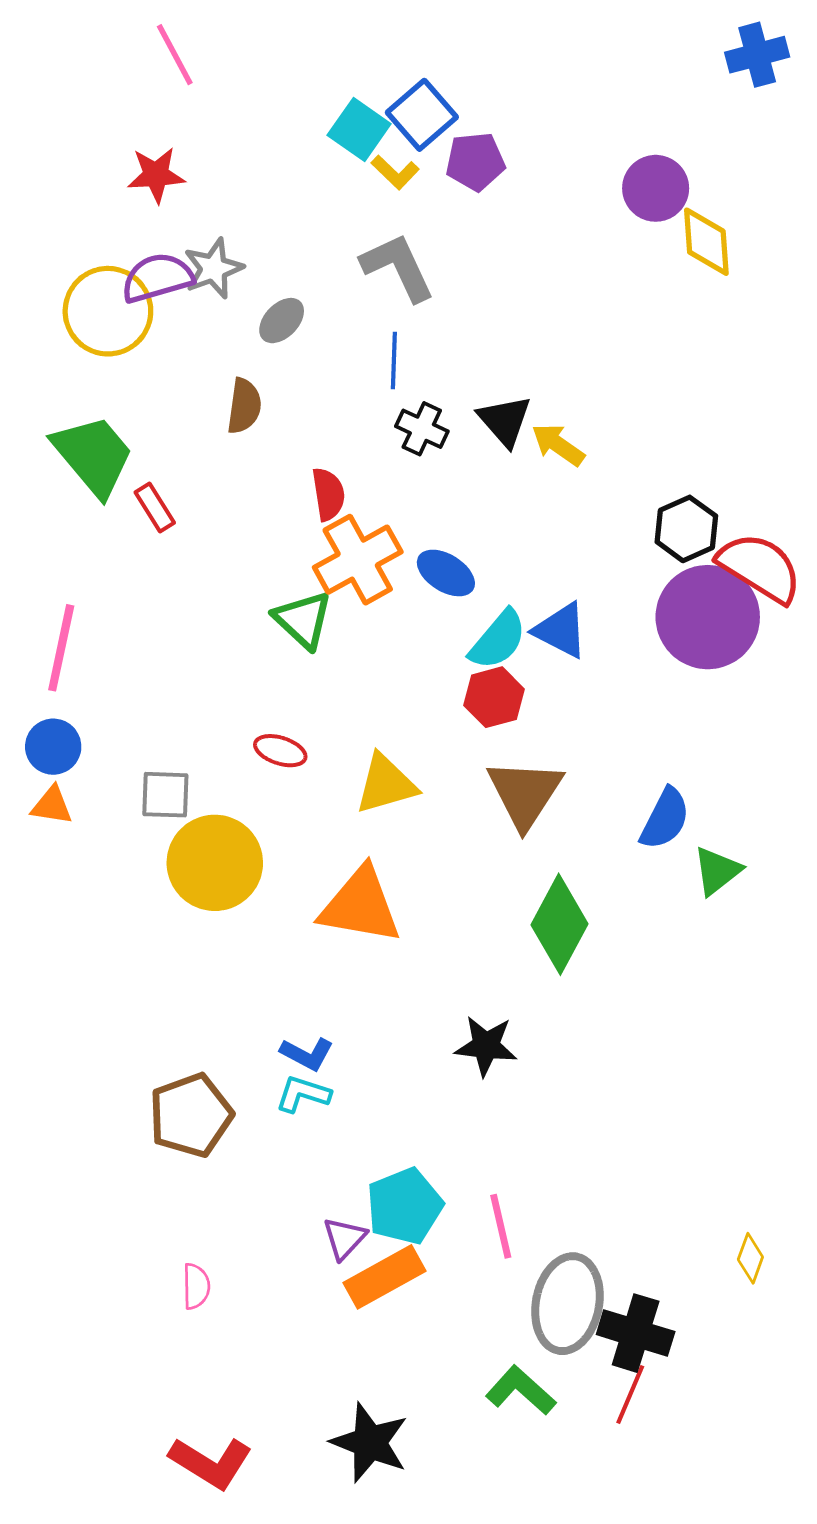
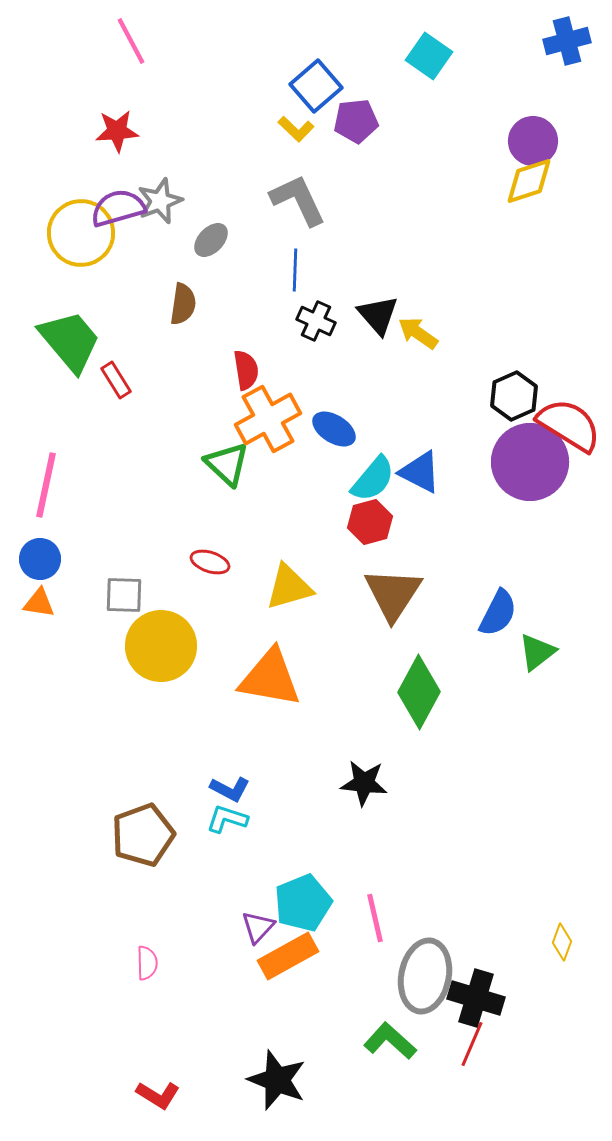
cyan square: (359, 129) -> (429, 56), moved
purple circle: (656, 188) -> (533, 141), moved
yellow diamond: (706, 242) -> (529, 181), turned 76
red L-shape: (211, 1463) -> (158, 1095), size x0.7

